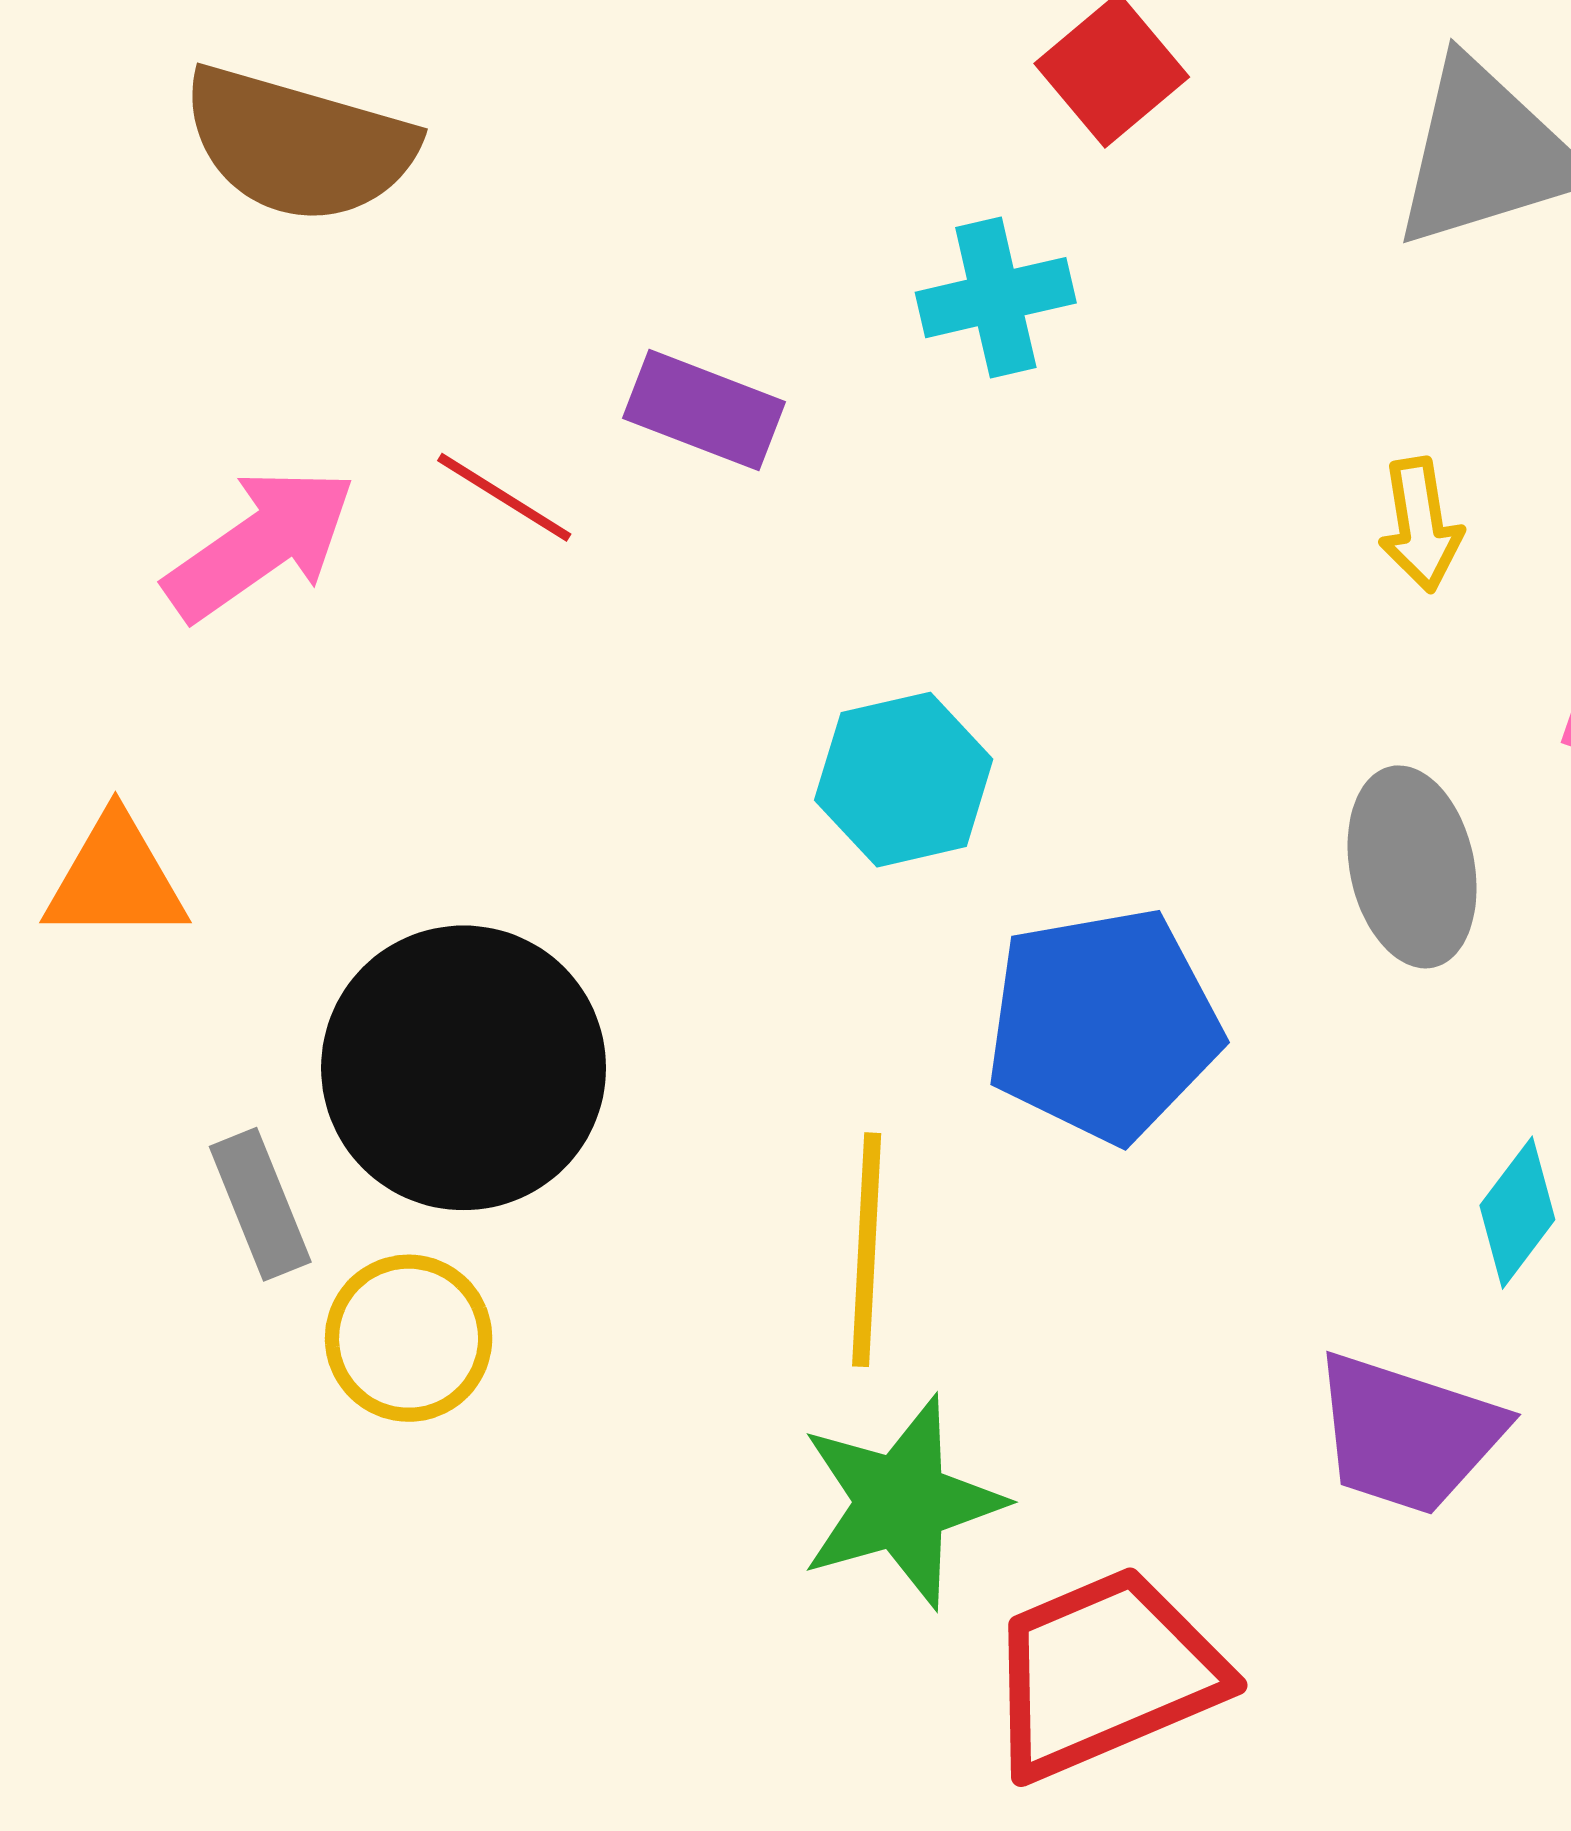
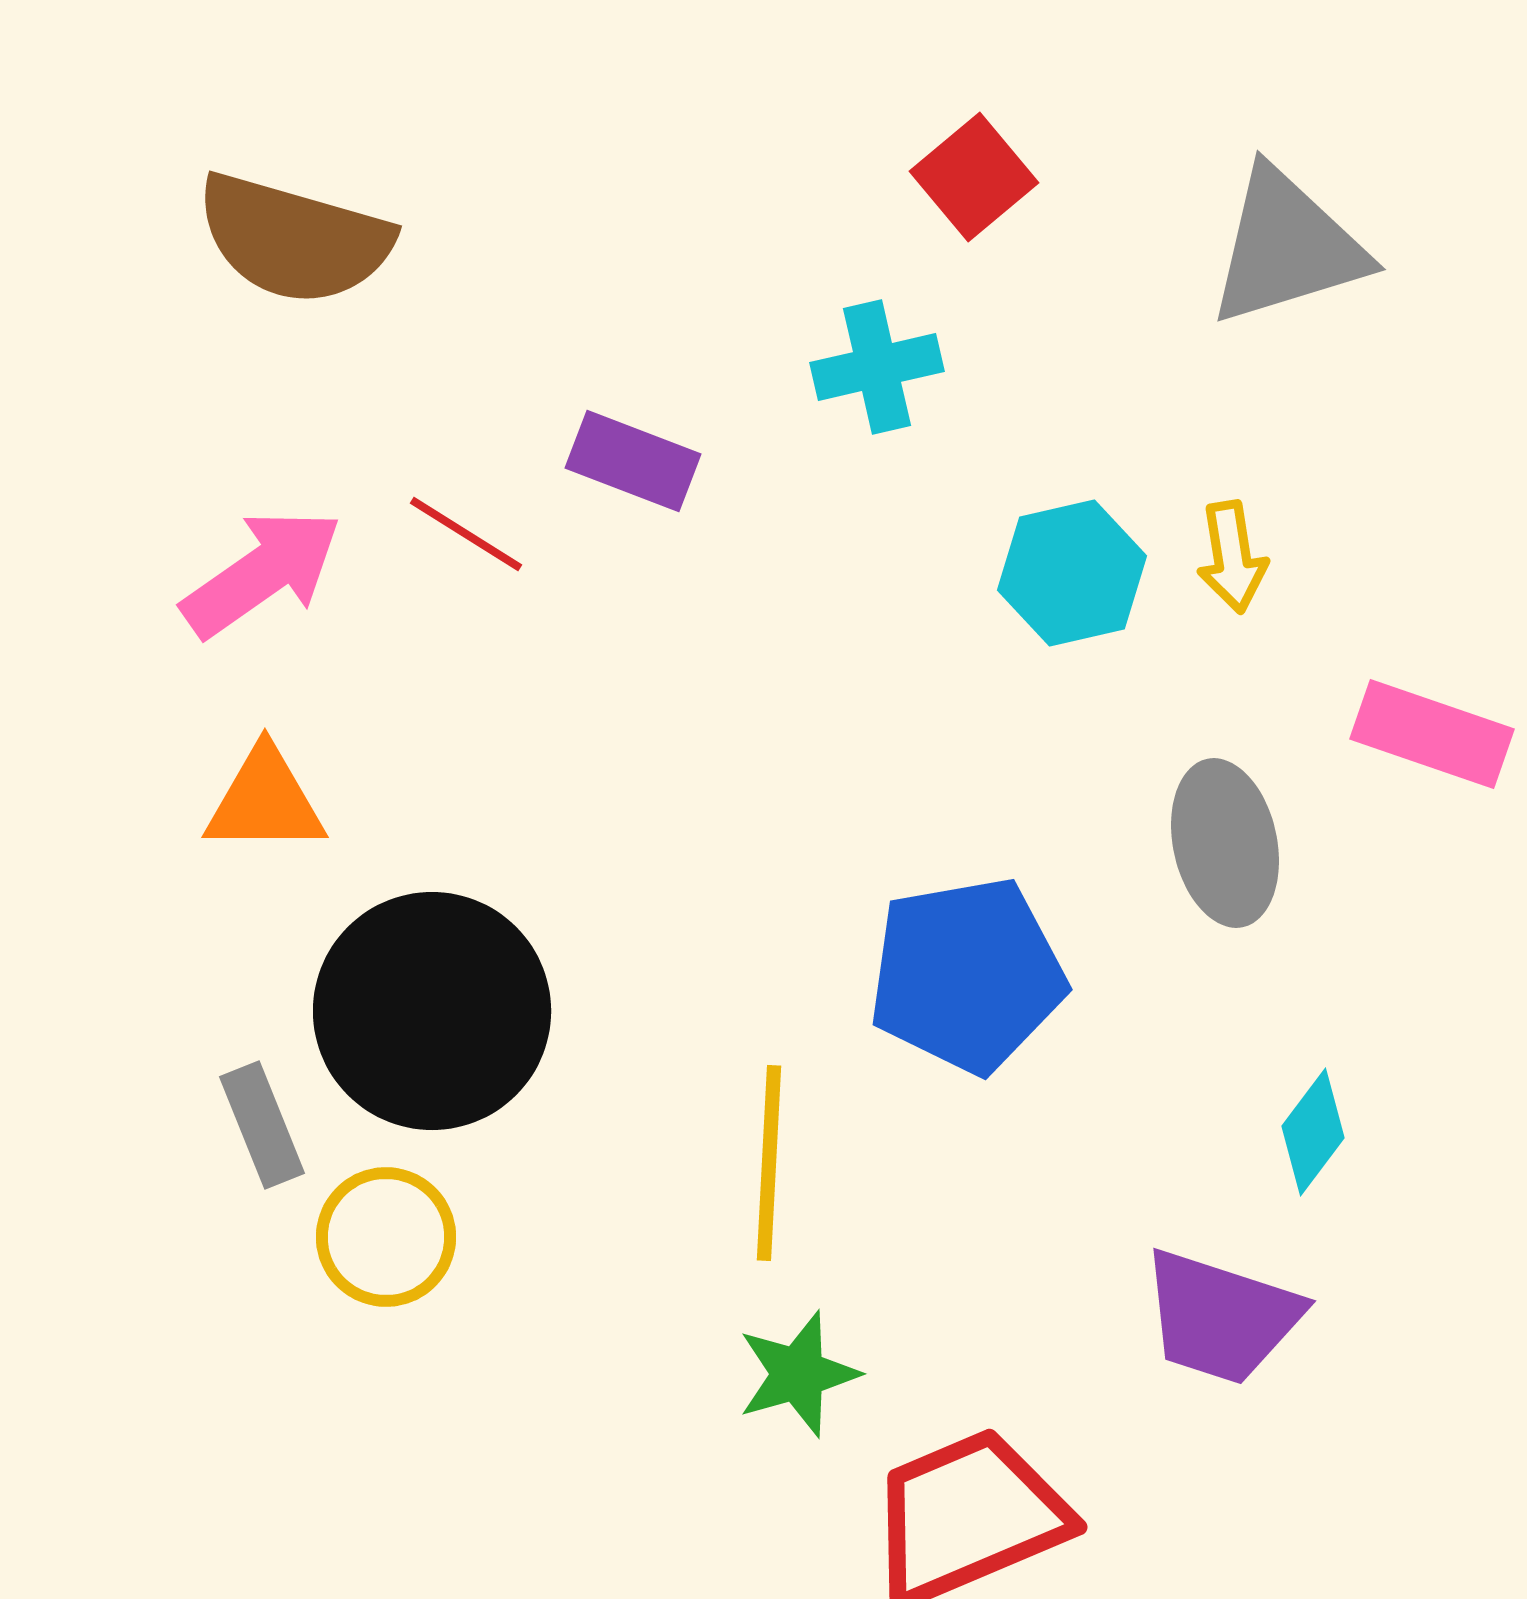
cyan hexagon: (904, 780) -> (1072, 573), moved
orange triangle: (115, 879) -> (265, 801), moved
green star: (901, 1502) -> (798, 1374), size x0.7

